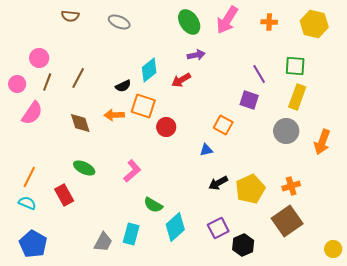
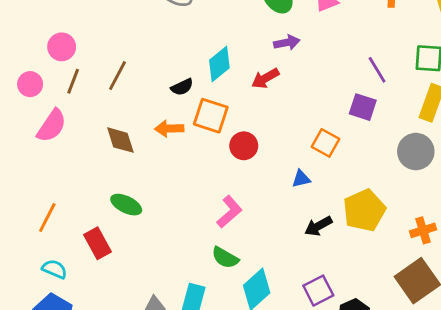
pink L-shape: (132, 171) -> (229, 212), moved
yellow pentagon: (250, 189) -> (364, 210), moved
cyan semicircle: (27, 203) -> (54, 269), moved

